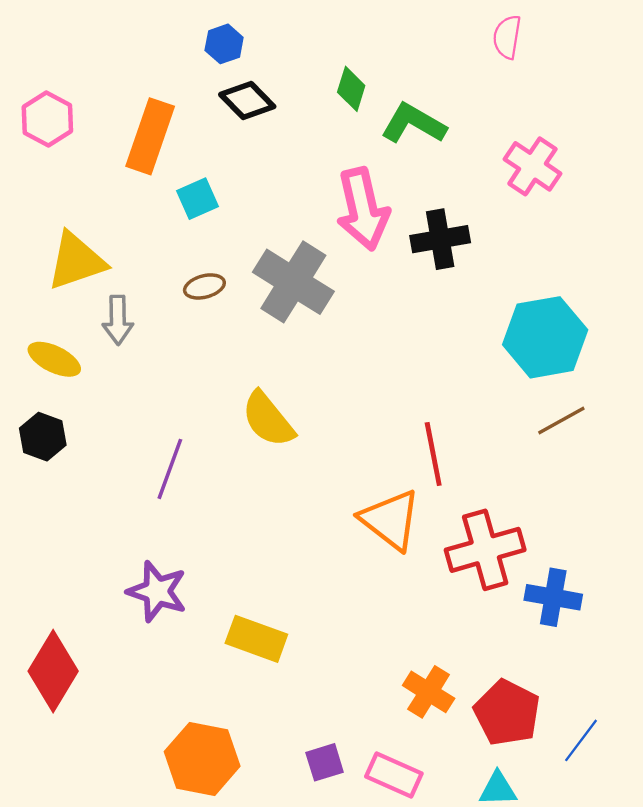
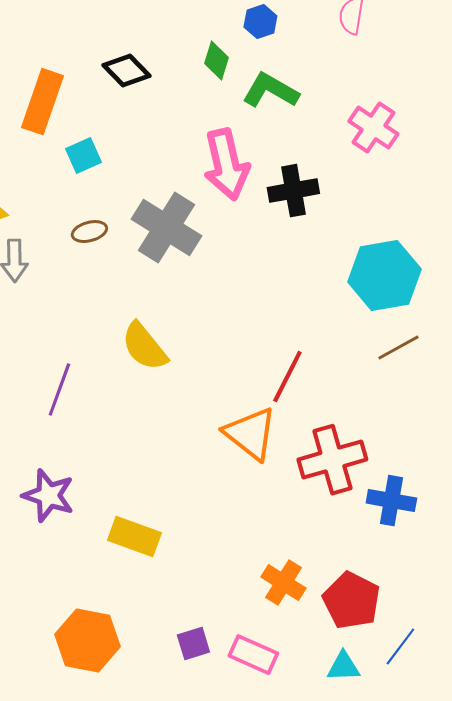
blue hexagon: (224, 44) -> (260, 22), moved
red line: (433, 454) -> (287, 377), turned 38
blue line: (581, 740) -> (400, 647), moved

